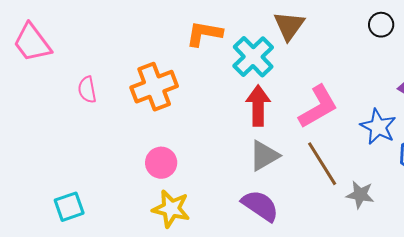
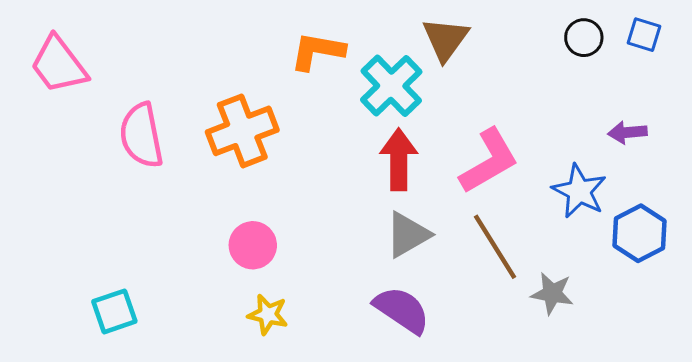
pink semicircle: (87, 90) -> (141, 135), size x1.6
yellow star: (171, 209) -> (268, 314), size x0.7

